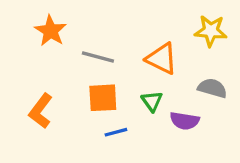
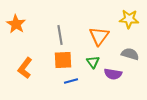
orange star: (51, 31) -> (16, 24), moved
gray line: (98, 57) -> (60, 35), turned 66
orange triangle: (162, 59) -> (99, 36), turned 40

